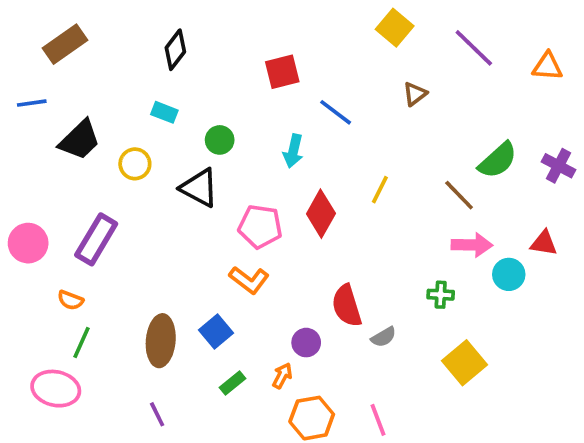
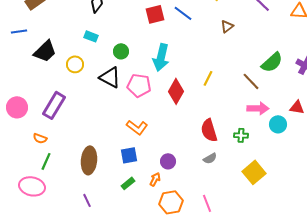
blue line: (336, 112) -> (183, 13), moved
cyan arrow: (293, 151) -> (161, 57), size x1.5
pink pentagon: (260, 227) -> (139, 85), moved
red semicircle: (347, 306) -> (209, 130), moved
blue square: (216, 331) -> (129, 155), moved, turned 30

